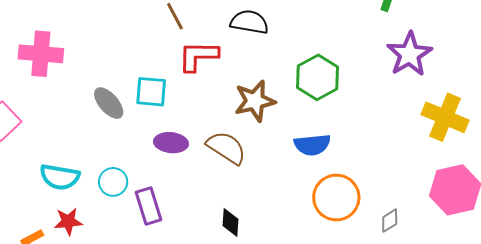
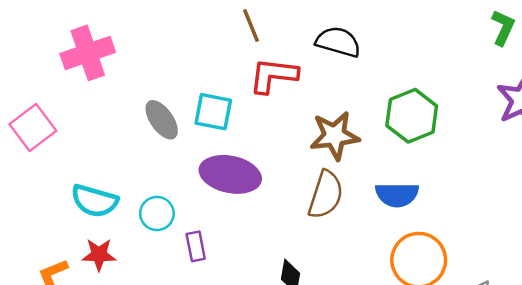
pink cross: (41, 54) -> (88, 53), turned -30
purple ellipse: (171, 143) -> (230, 174), size x1.5
brown semicircle: (226, 148) -> (326, 195), moved, turned 69
purple rectangle: (148, 206) -> (196, 246), size x0.7

